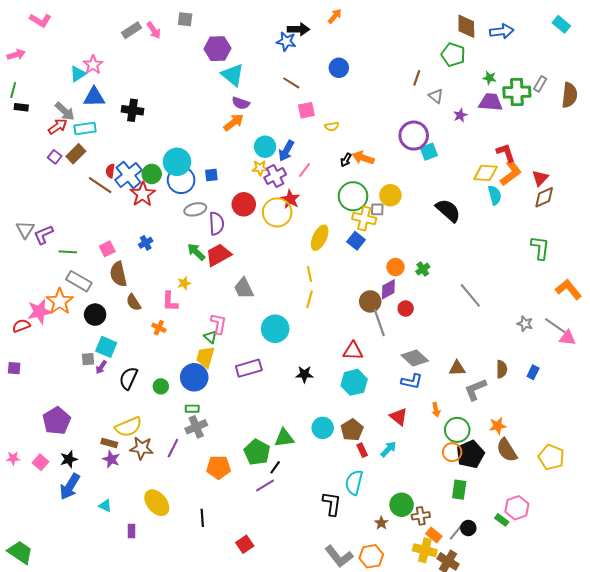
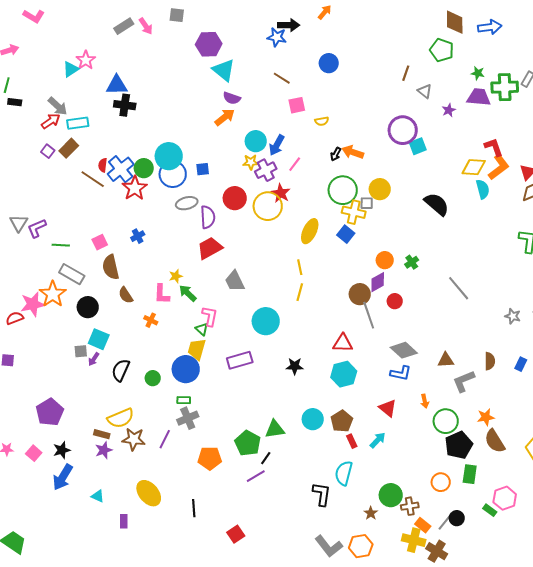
blue triangle: (94, 97) -> (117, 85), moved
green arrow: (196, 252) -> (188, 293), moved
orange circle: (452, 452) -> (441, 482), moved
purple star: (111, 459) -> (104, 450), turned 30
green rectangle: (459, 490) -> (470, 474), moved

